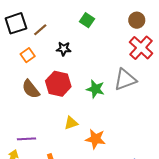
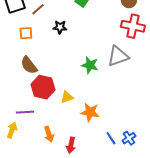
red cross: (141, 48) -> (133, 26), turned -30
orange square: (28, 55) -> (26, 33), turned 32
red hexagon: (58, 84) -> (43, 87), moved

